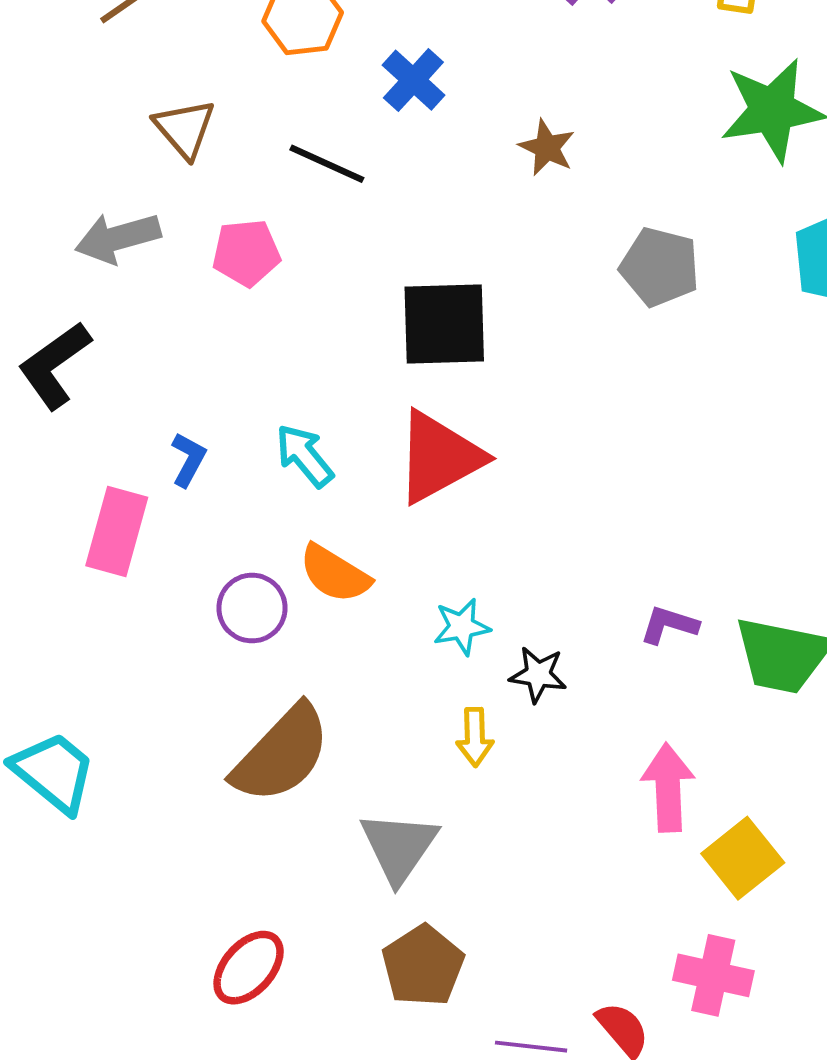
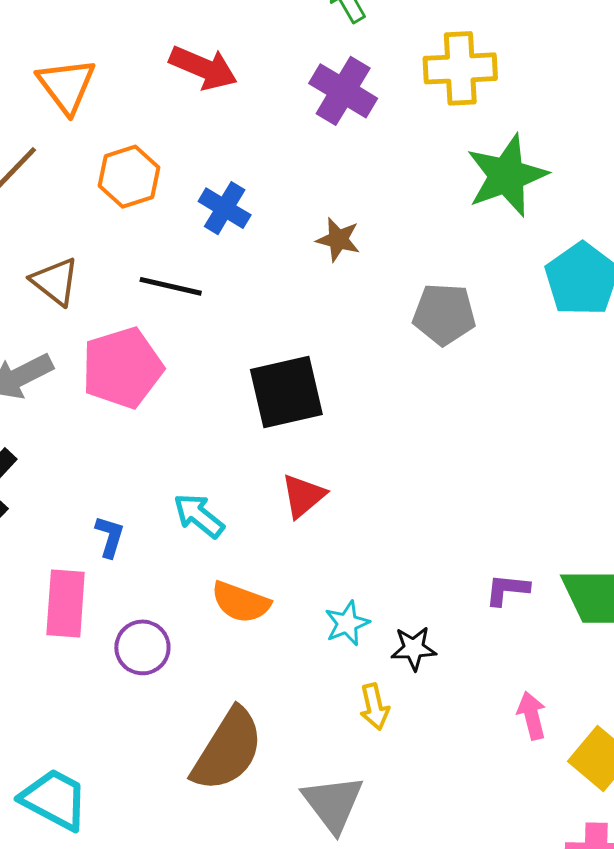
pink pentagon: (246, 253) -> (122, 368), size x1.5
red triangle: (439, 457) -> (303, 496), size x0.6
purple circle: (252, 608) -> (142, 647), moved
pink arrow: (668, 788) -> (532, 716), size x0.7

